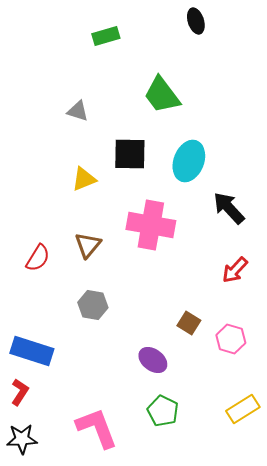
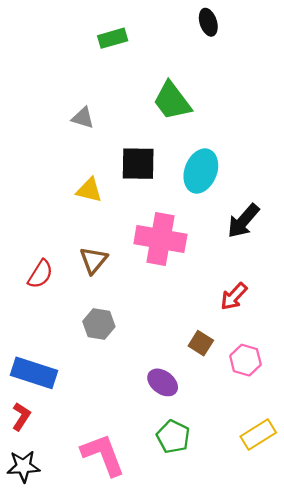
yellow triangle: (84, 179) -> (89, 190), turned 36
black arrow: (229, 208) -> (243, 221), turned -96
red arrow: (235, 270) -> (234, 296), moved

